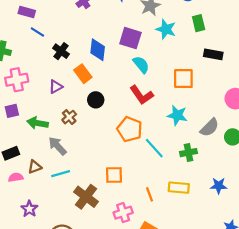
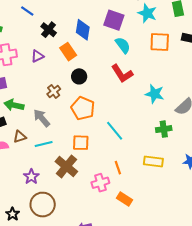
orange square: (183, 79) -> (160, 42), moved
purple triangle: (56, 87) -> (38, 56), moved
green arrow: (38, 123) -> (14, 105), moved
orange pentagon: (130, 129) -> (83, 108), moved
cyan line: (154, 148) -> (115, 131), moved
orange square: (114, 175) -> (81, 143), moved
orange line: (150, 194) -> (118, 168), moved
purple star: (29, 209) -> (31, 177), moved

